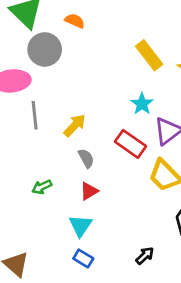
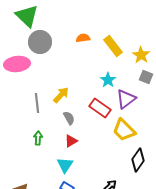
orange semicircle: (75, 21) -> (83, 38), moved, turned -32
gray line: (35, 115) -> (37, 103), moved
green arrow: (42, 187) -> (38, 138), turned 120

